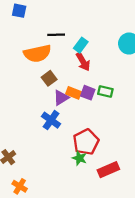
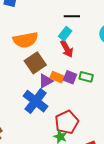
black line: (56, 35) -> (72, 16), moved
brown square: (49, 78) -> (35, 63), size x1.5
blue cross: (51, 120) -> (36, 101), size x1.4

